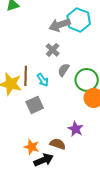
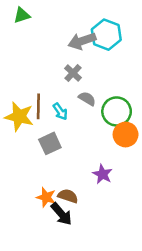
gray semicircle: (64, 70) -> (87, 99), turned 88
brown semicircle: (58, 144) -> (68, 196), moved
black arrow: (44, 160) -> (61, 214), turned 72

